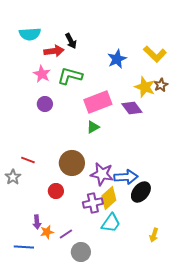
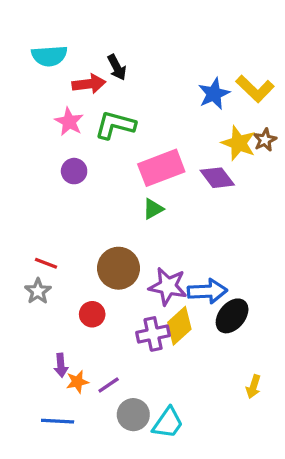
blue star: (117, 59) -> (214, 94), moved
gray star: (13, 177) -> (38, 291), moved
cyan trapezoid: (111, 223) -> (168, 423), moved
blue line: (24, 247) -> (58, 421), moved

